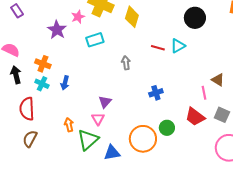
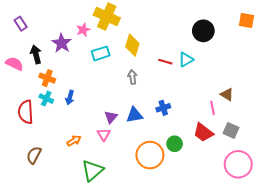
yellow diamond: (132, 17) -> (132, 45), moved
black arrow: (16, 75) -> (36, 54), moved
red semicircle: (27, 109) -> (26, 112), moved
orange arrow: (69, 125) -> (74, 141), turned 72
green triangle: (88, 140) -> (92, 170), moved
blue triangle: (112, 153) -> (135, 115), moved

